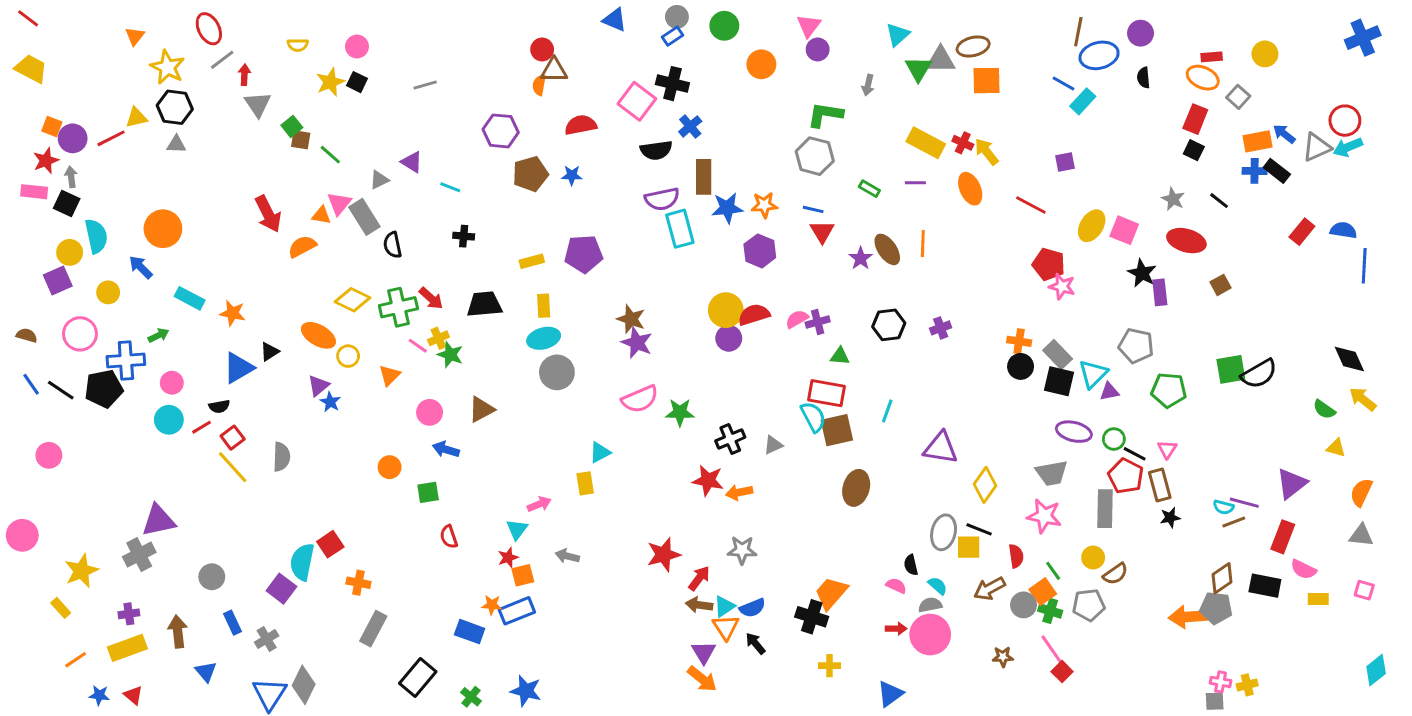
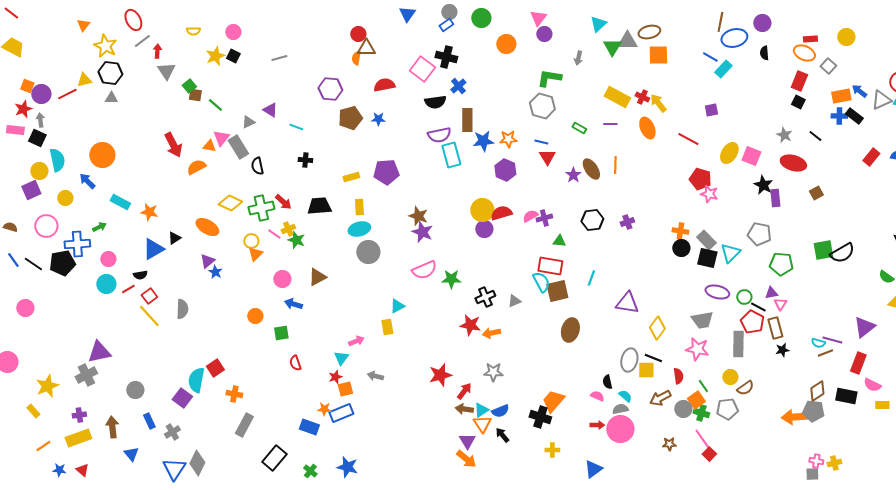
blue triangle: (615, 20) -> (407, 14), turned 42
yellow circle: (348, 356) -> (251, 241), moved
purple triangle: (1109, 392) -> (771, 293), moved

